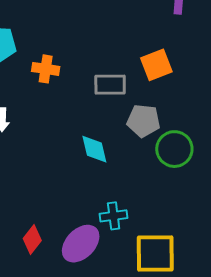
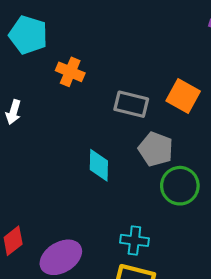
orange square: (156, 65) -> (183, 96), turned 36
cyan cross: (114, 216) -> (134, 240), moved

